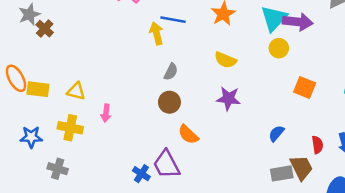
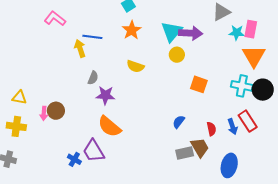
purple star: (228, 99) -> (105, 95), moved
brown circle: (169, 102) -> (56, 111), moved
orange semicircle: (188, 134) -> (109, 126), size x1.4

